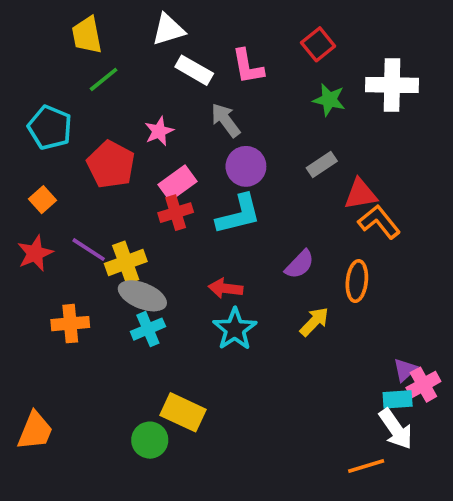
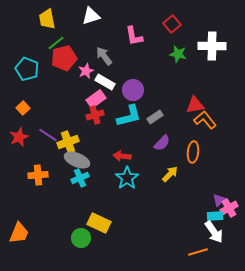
white rectangle: (194, 70) -> (105, 82), moved
gray arrow: (226, 120) -> (104, 56), moved
red pentagon: (111, 165) -> (64, 58), moved, turned 30
gray rectangle: (322, 165) -> (155, 117), moved

